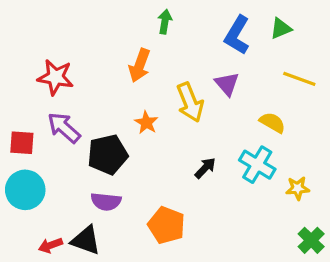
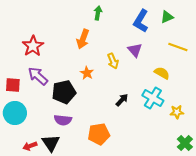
red star: (55, 77) -> (33, 46), turned 30
yellow arrow: (190, 102) -> (113, 61), size x0.7
orange pentagon: (166, 225) -> (99, 134), turned -30
black triangle: (86, 240) -> (51, 143), turned 36

